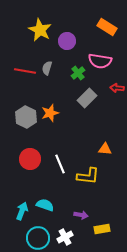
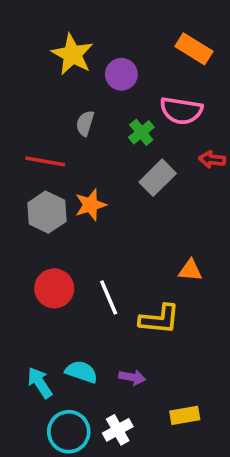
red line: (25, 71) -> (45, 161), moved
cyan arrow: (22, 211) -> (40, 383), turned -54
purple arrow: (81, 215) -> (132, 377), moved

